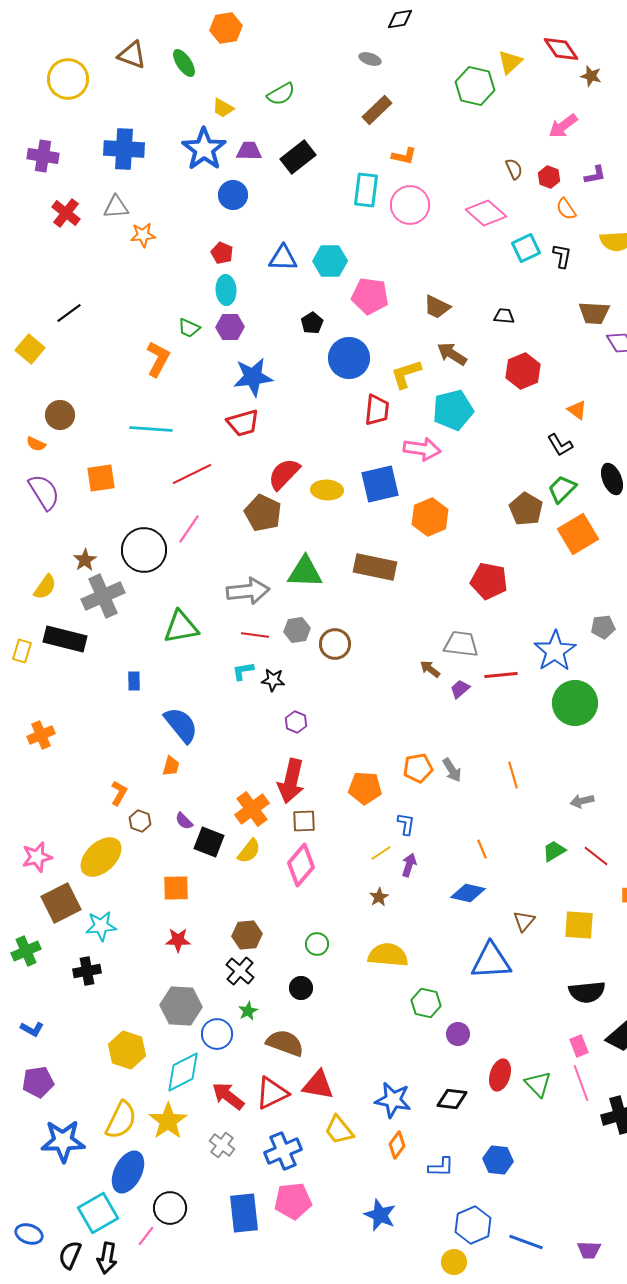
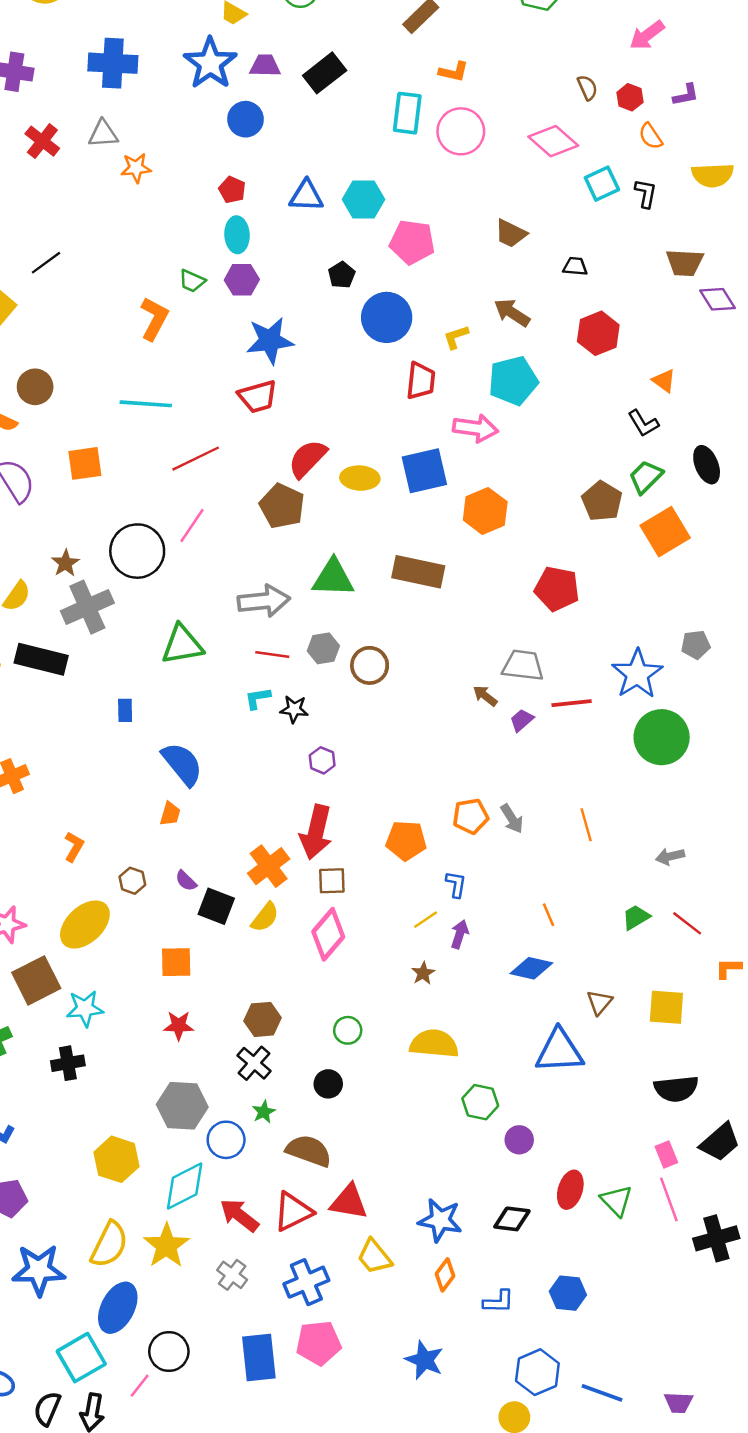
brown trapezoid: (437, 307) -> (511, 234), moved
yellow L-shape: (406, 374) -> (456, 337), size x0.7
orange L-shape: (119, 793) -> (74, 847), moved

